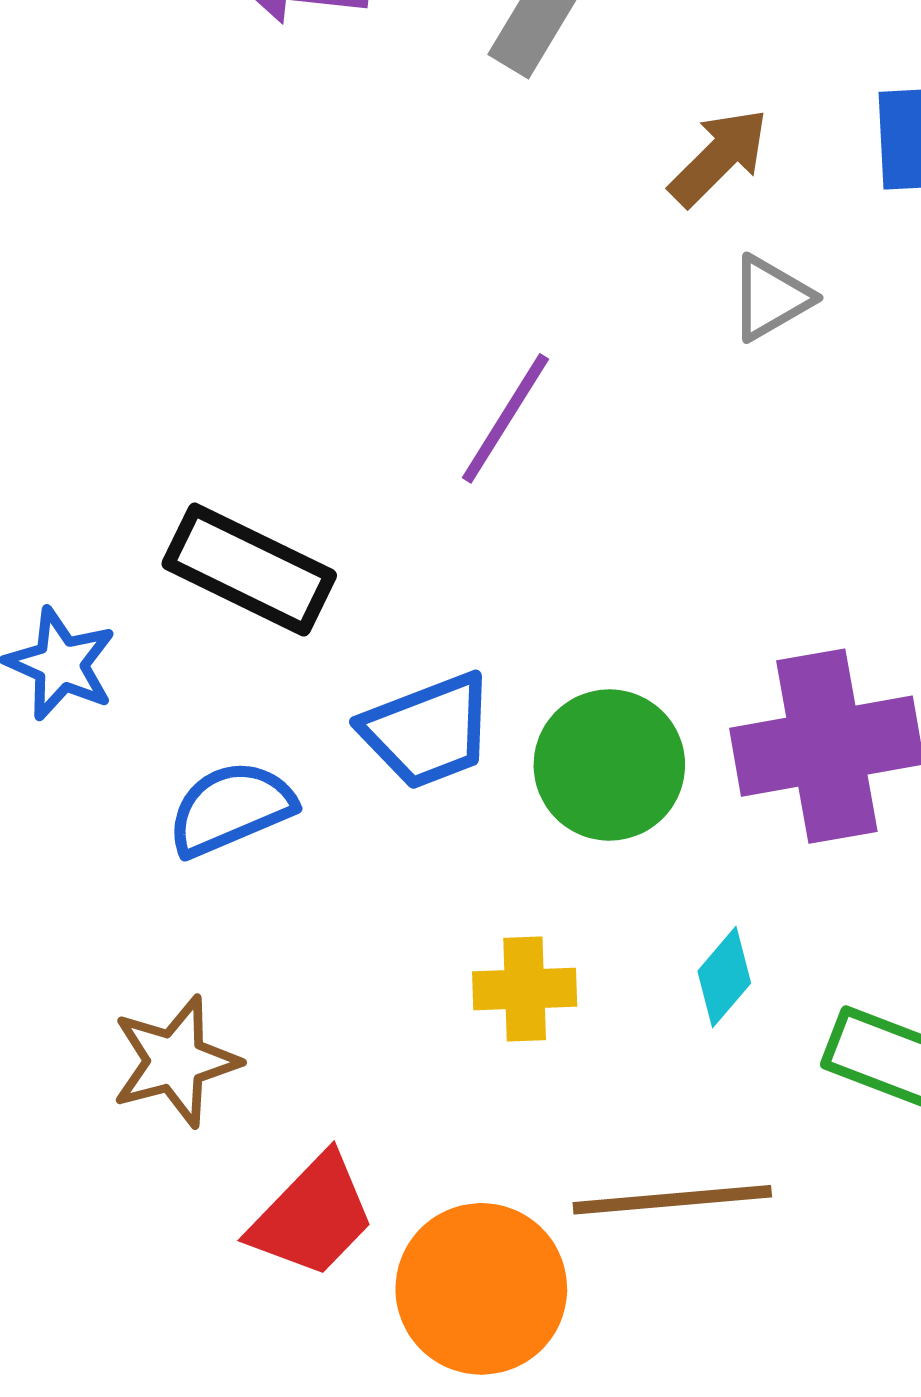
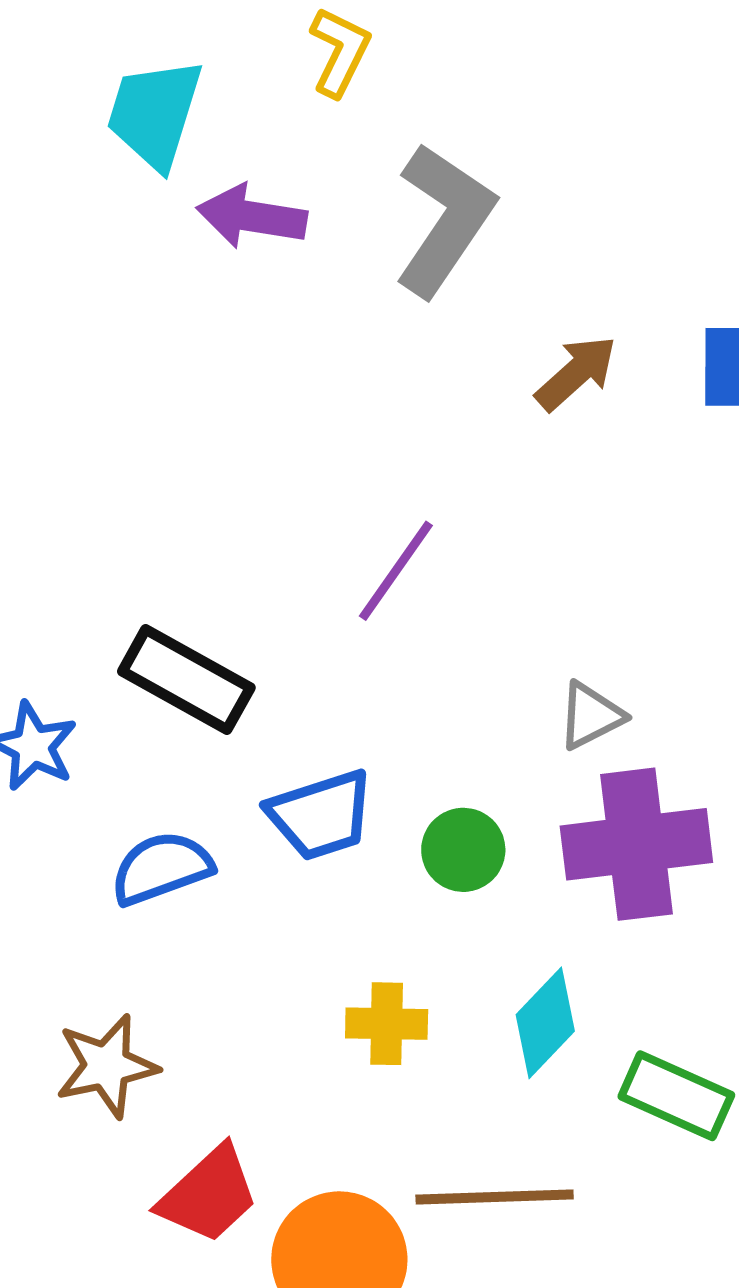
gray triangle: (771, 298) -> (591, 716), moved
green circle: (609, 765) -> (463, 850), size x0.7
cyan diamond: (724, 977) -> (545, 1023), size x1.4

